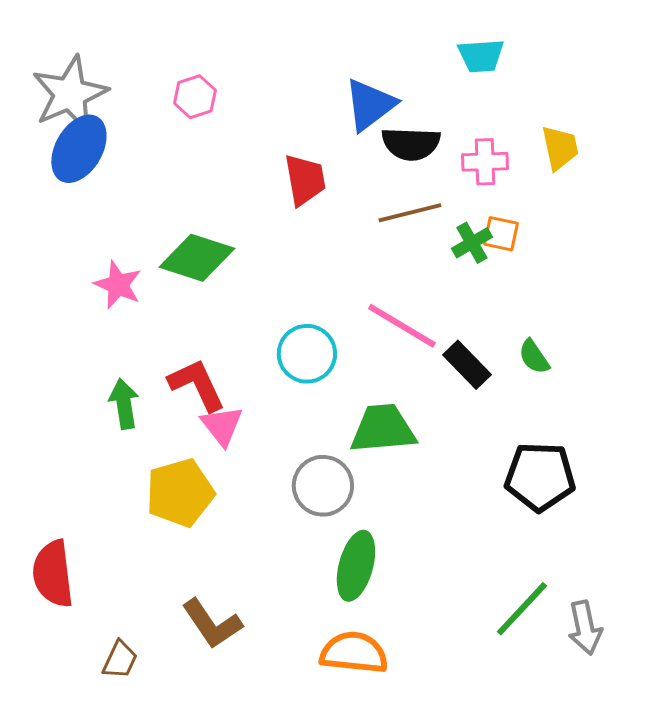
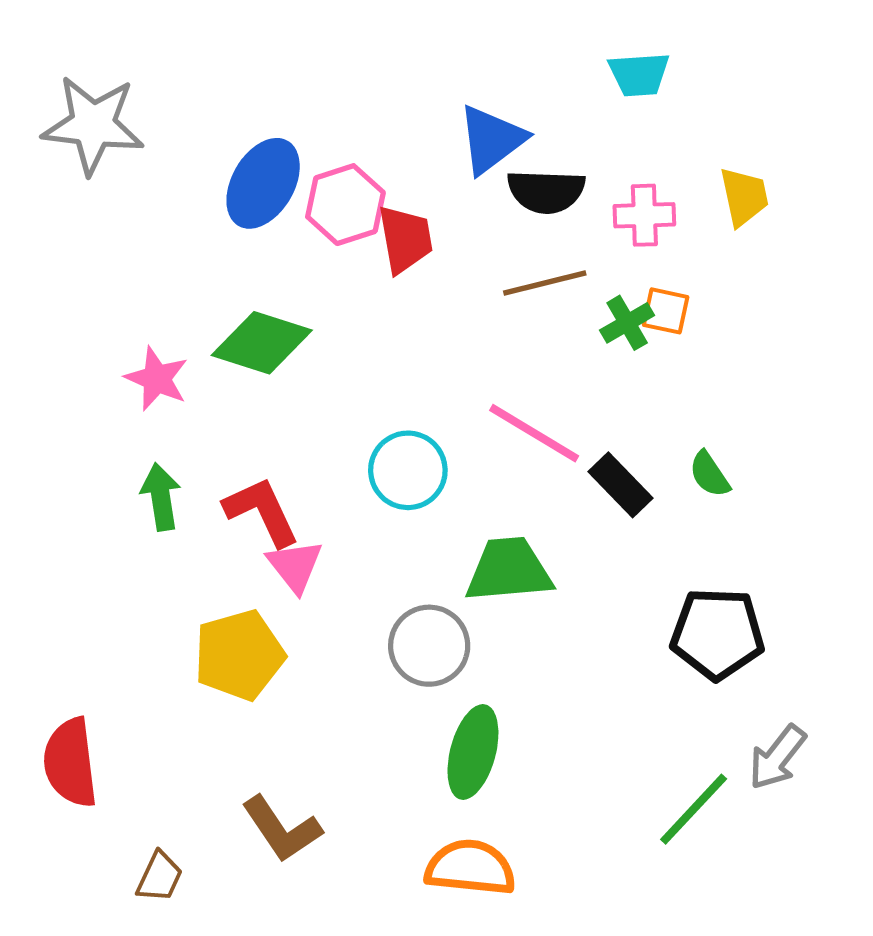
gray star: (70, 94) -> (93, 125), turned 30
pink hexagon: (195, 97) -> (345, 205), moved, size x1.4
blue ellipse: (79, 149) -> (263, 183), moved
green arrow: (124, 404) -> (161, 497), moved
gray arrow: (585, 628) -> (777, 757), moved, turned 50

